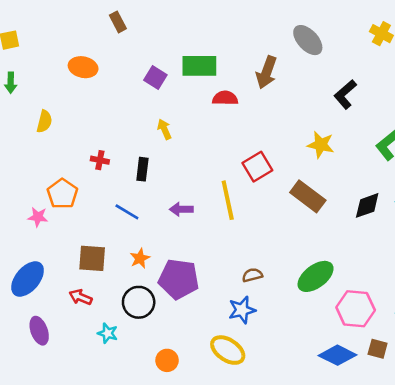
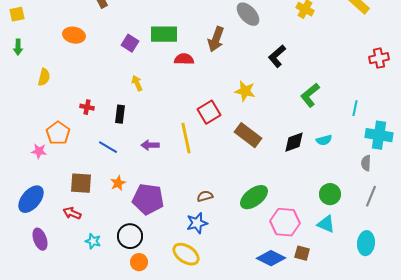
yellow star: (321, 145) -> (245, 91), moved
black circle: (139, 302) -> (130, 236), moved

